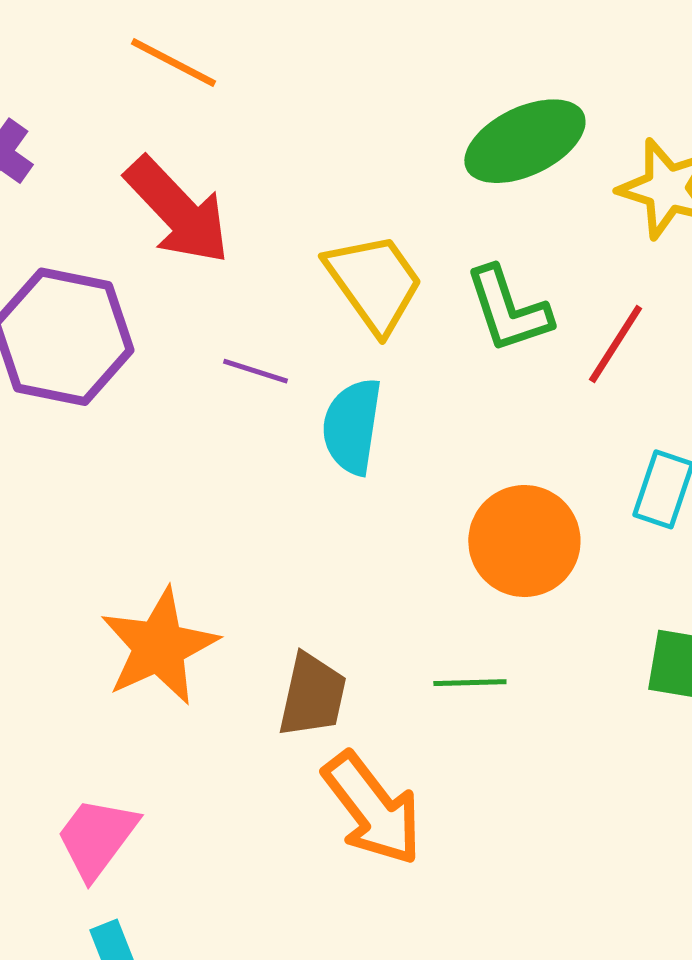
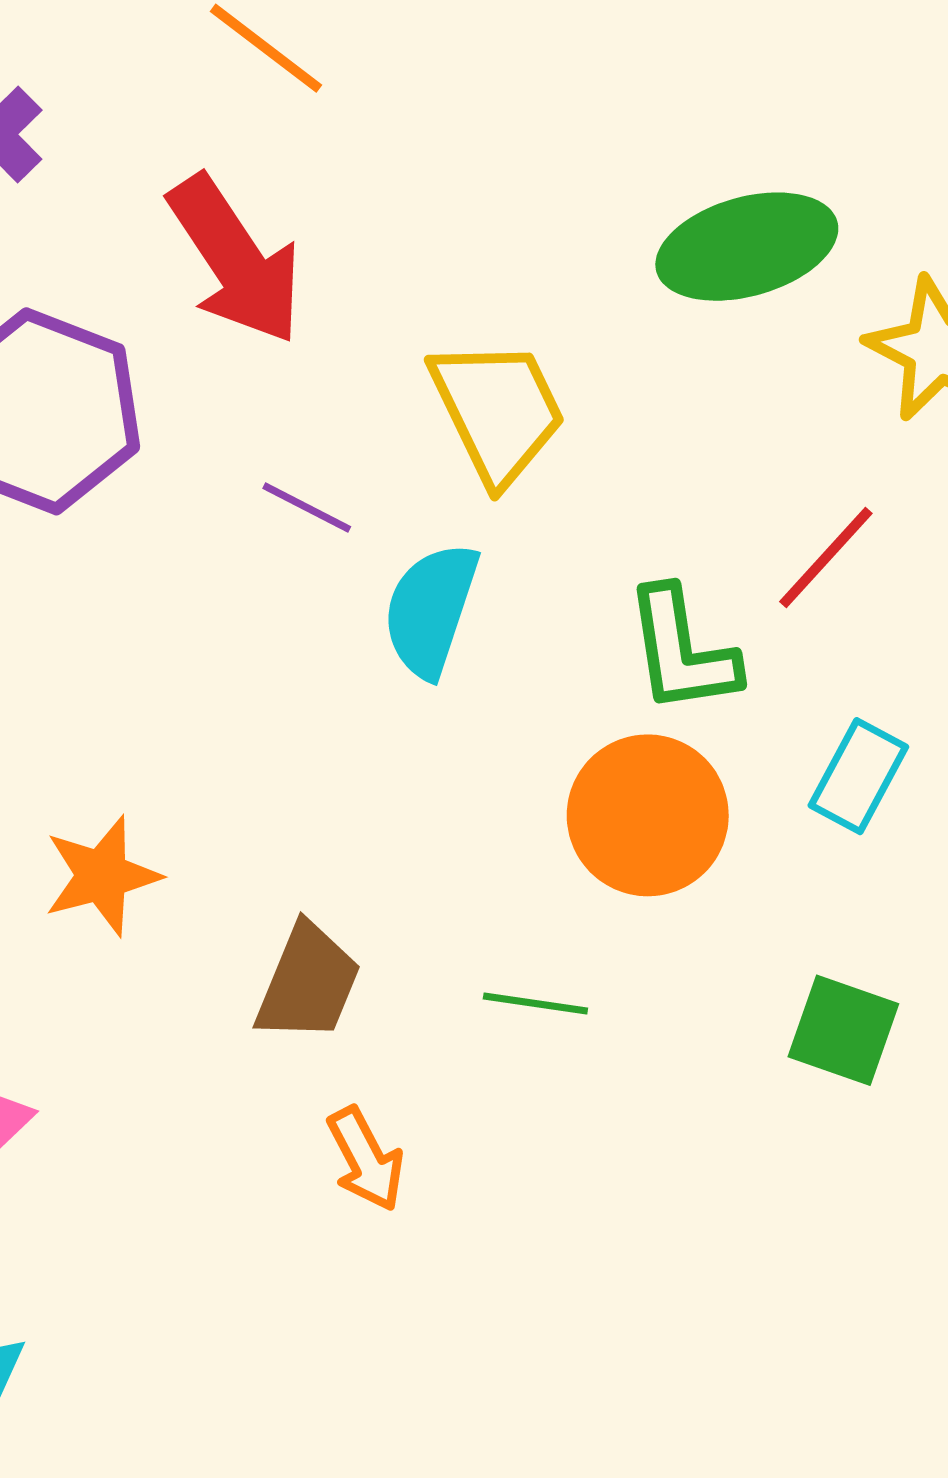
green L-shape: (508, 310) -> (682, 651), moved
orange star: (159, 646) -> (102, 876), size x0.7
orange arrow: (372, 809) -> (366, 1159), size x0.6

